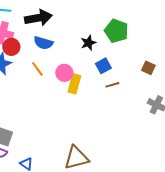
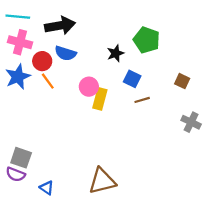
red circle: (11, 47) -> (42, 61), moved
blue square: (103, 66) -> (132, 79), turned -35
orange line: (37, 69) -> (48, 81), moved

